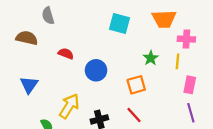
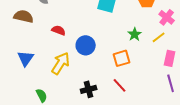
pink cross: (186, 39) -> (167, 17), turned 35
yellow line: (177, 61) -> (159, 37), turned 48
yellow arrow: (69, 106) -> (61, 63), moved

